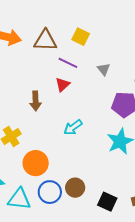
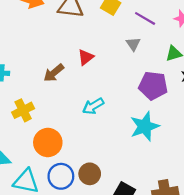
purple line: (68, 63) -> (145, 18), moved
brown arrow: (35, 101) -> (54, 73), turned 48

